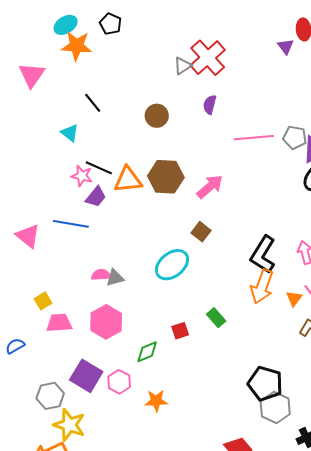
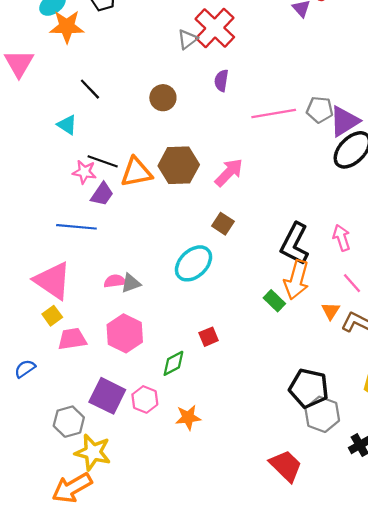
pink triangle: (28, 236) -> (53, 281), moved, size x1.4
orange triangle: (294, 298) -> (331, 311), moved
green rectangle: (216, 318) -> (274, 301), moved

